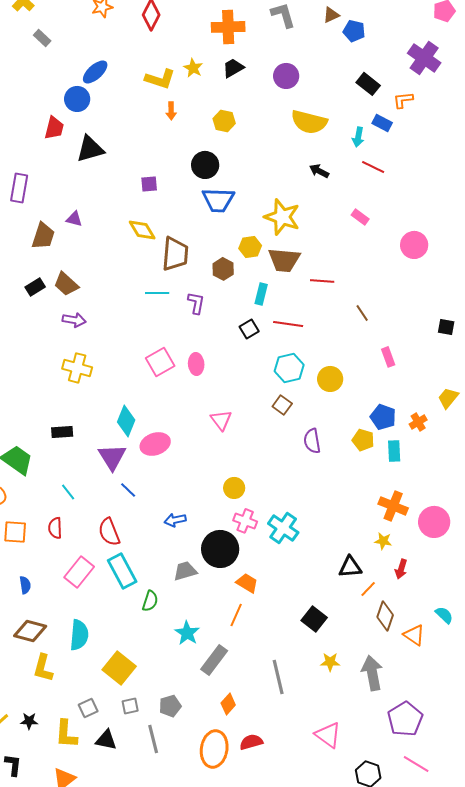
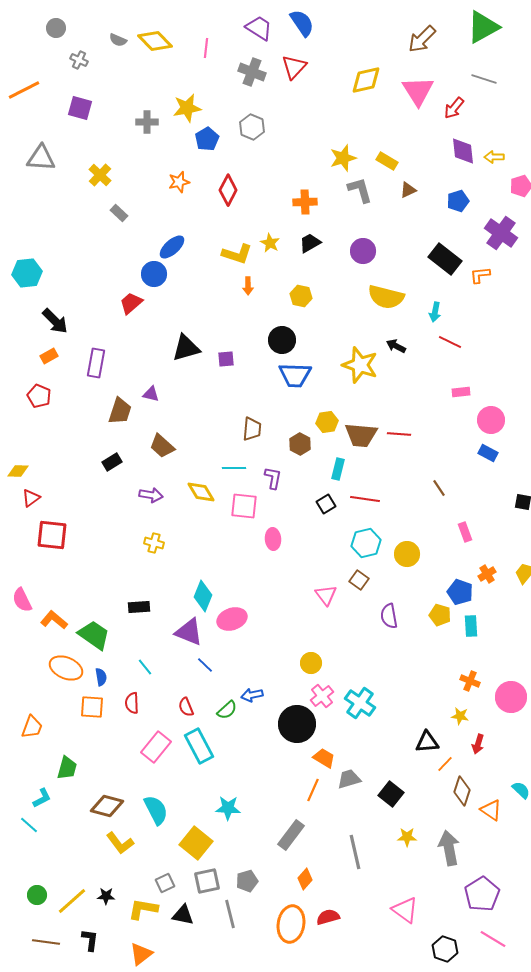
orange cross: (228, 27) -> (305, 202), size x0.7
blue pentagon: (354, 31) -> (458, 201), moved, turned -30
black rectangle: (368, 84) -> (445, 259), size x1.4
blue rectangle: (382, 123) -> (488, 453), moved
red trapezoid: (54, 128) -> (131, 303), turned -145
black triangle: (90, 149) -> (186, 348), moved
yellow star: (282, 217) -> (360, 365), moved
pink rectangle: (360, 217) -> (461, 392), moved, turned -42
yellow diamond: (142, 230) -> (201, 492), moved
brown trapezoid: (175, 254) -> (252, 429), size x0.7
red line: (322, 281) -> (399, 434), moved
brown trapezoid: (66, 284) -> (162, 446), moved
pink square: (160, 362) -> (244, 506), moved, turned 36
yellow cross: (77, 368) -> (154, 543), size x0.7
pink triangle: (221, 420) -> (326, 595), moved
orange cross: (418, 422) -> (487, 574), moved
purple triangle: (112, 457) -> (189, 632), turned -36
orange cross: (393, 506) -> (470, 681), size x0.7
pink cross: (245, 521) -> (322, 696), turned 30
red semicircle: (109, 532) -> (186, 707), size x0.7
gray trapezoid: (185, 571) -> (349, 779), moved
blue semicircle: (25, 585) -> (101, 677), moved
green semicircle: (150, 601) -> (227, 710), moved, turned 30
cyan star: (187, 633) -> (228, 808), moved, turned -30
cyan semicircle: (79, 635) -> (156, 810), turned -32
yellow L-shape: (43, 668) -> (120, 843), turned -52
gray square: (130, 706) -> (207, 881), size x1.5
yellow L-shape: (66, 734) -> (143, 909), turned 96

